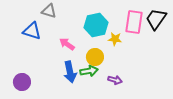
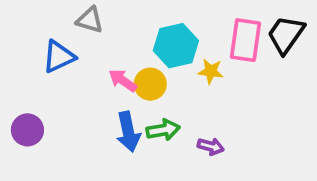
blue triangle: (32, 31) -> (59, 57), turned -42
yellow circle: (95, 57) -> (150, 84), moved
purple circle: (22, 82) -> (27, 130), moved

